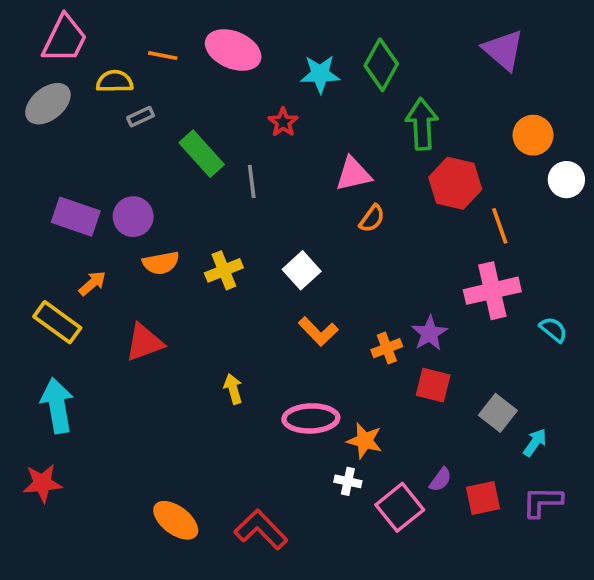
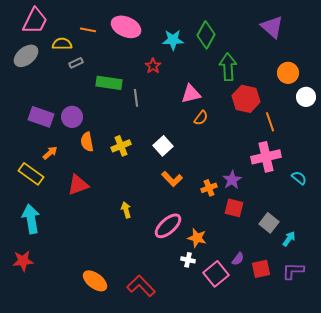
green rectangle: (202, 154) -> (109, 83), turned -40
orange semicircle: (161, 263) -> (87, 142), turned 90
pink ellipse: (311, 418) -> (168, 226), turned -40

